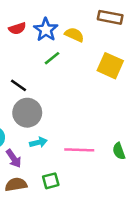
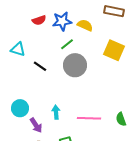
blue star: (46, 30) -> (62, 21), turned 30
gray circle: (27, 113) -> (75, 65), moved
cyan arrow: (38, 142) -> (56, 112), turned -80

